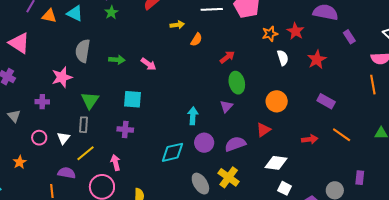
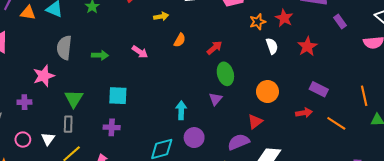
orange semicircle: (196, 40) -> (180, 40), moved
pink arrow: (149, 64) -> (140, 52), moved
orange line: (373, 85) -> (364, 96), moved
red arrow: (310, 139) -> (304, 113), moved
purple semicircle: (235, 144) -> (239, 142), moved

